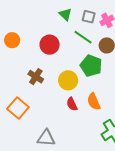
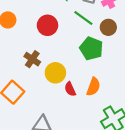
yellow circle: (68, 80) -> (55, 73), moved
orange semicircle: (94, 102) -> (93, 87), turned -138

